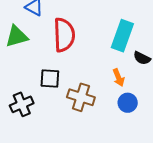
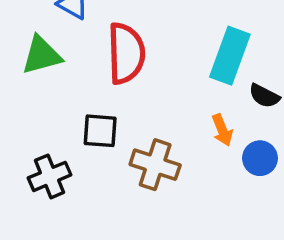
blue circle: (128, 103) -> (260, 158), moved

